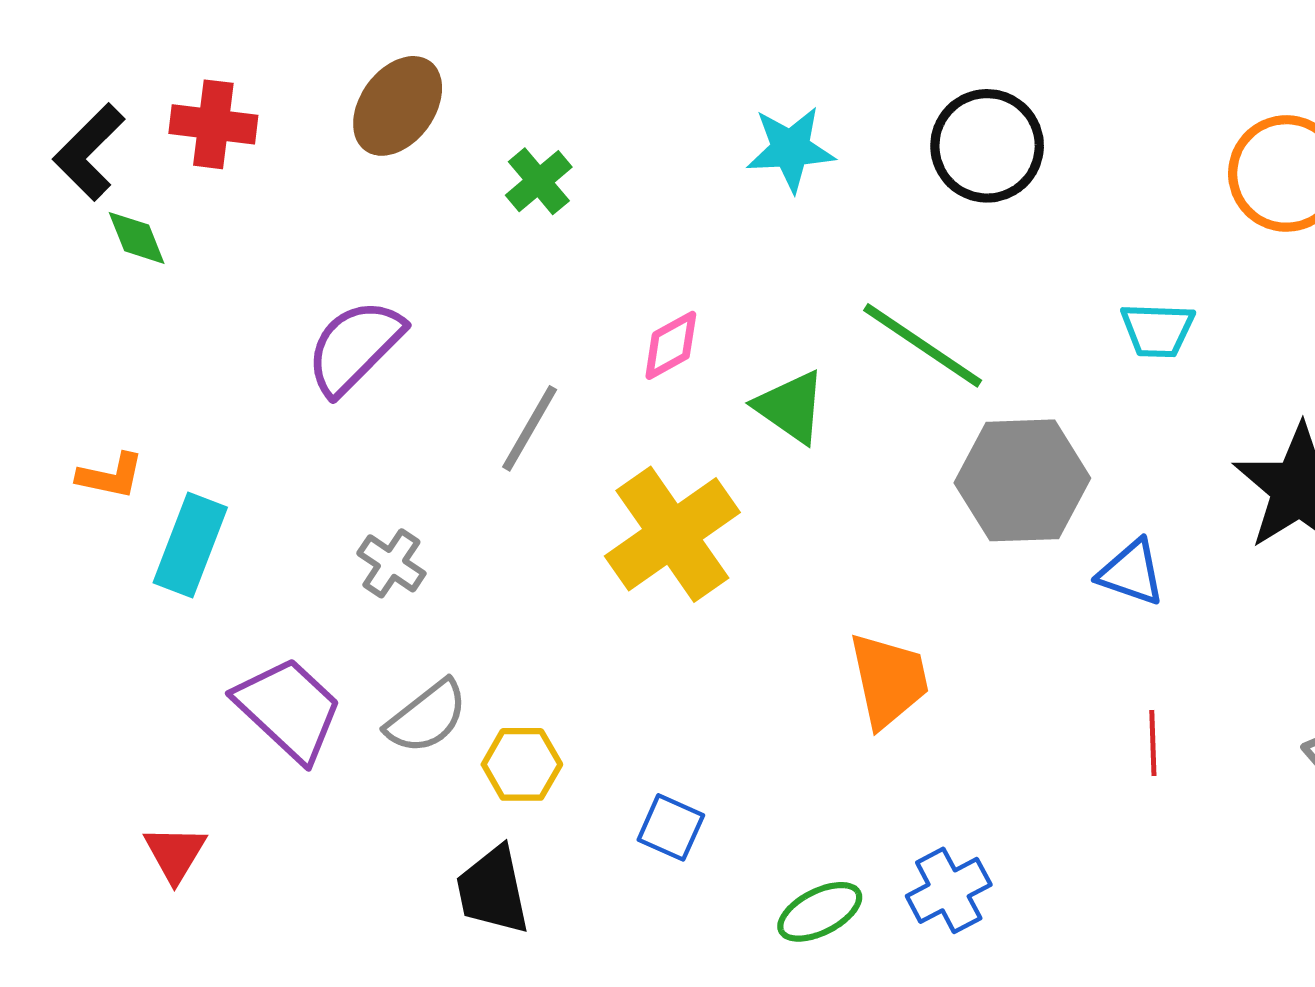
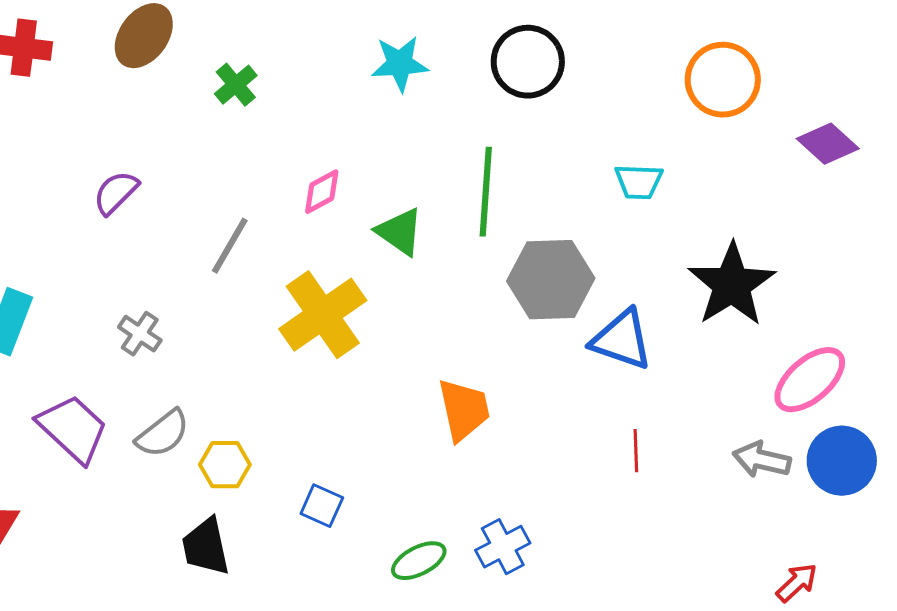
green line: (923, 345) -> (486, 192), turned 60
purple semicircle: (355, 347) -> (116, 193), size x0.7
blue triangle: (1131, 573) -> (622, 340), size x1.4

